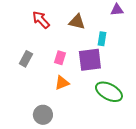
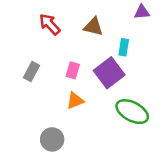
purple square: (90, 60) -> (109, 73), turned -30

